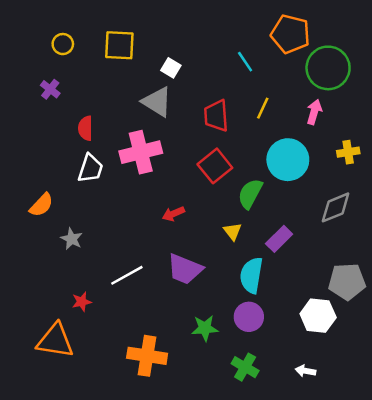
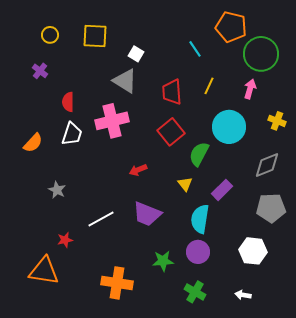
yellow cross: (348, 152) -> (277, 121), turned 30
orange semicircle: (41, 205) -> (33, 143), moved
gray pentagon: (347, 282) -> (271, 208), moved

